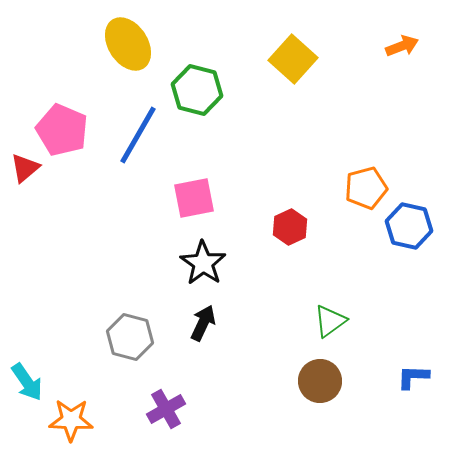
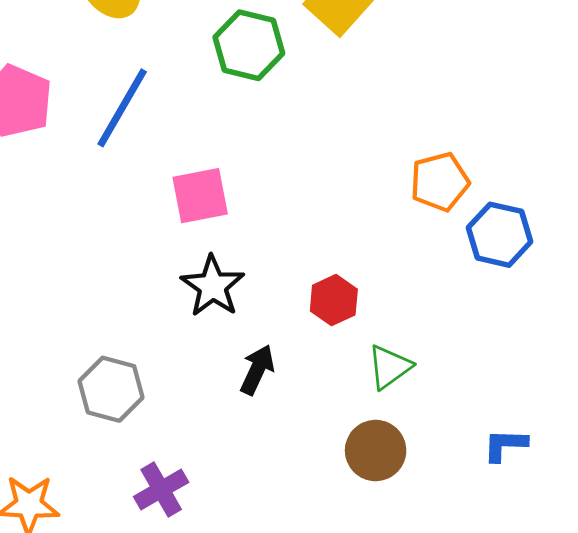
green hexagon: (197, 90) -> (249, 45), moved
red hexagon: (290, 227) -> (334, 300), moved
black arrow: (203, 323) -> (257, 370), moved

